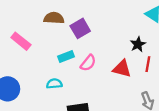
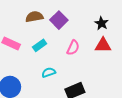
black star: (138, 44) -> (102, 23), moved
cyan rectangle: (66, 56) -> (40, 45), moved

